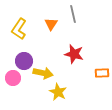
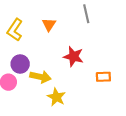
gray line: (73, 14) -> (86, 14), moved

